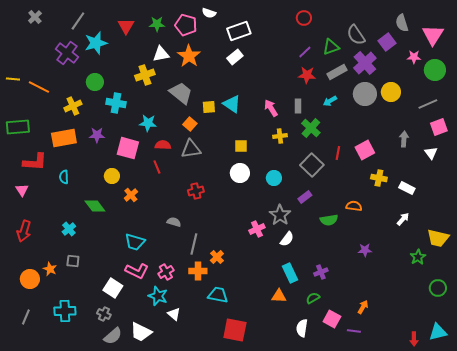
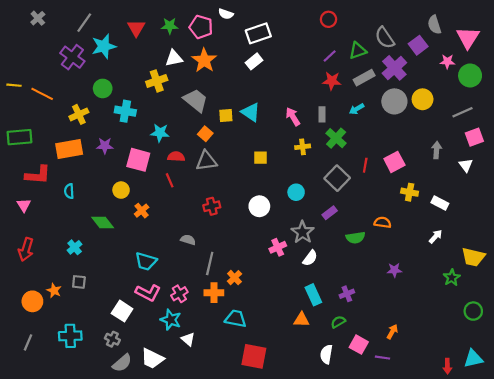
white circle: (240, 173) -> (259, 206), moved

